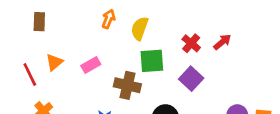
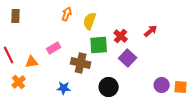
red cross: (191, 43) -> (121, 36), moved
orange triangle: (54, 62) -> (32, 62), moved, turned 32

